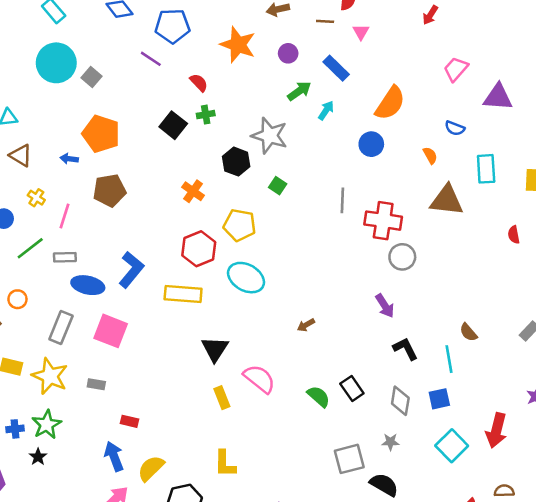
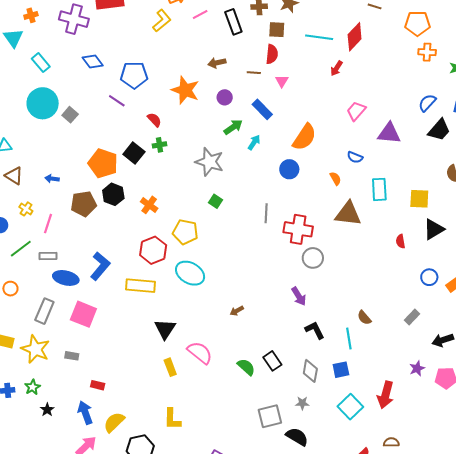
orange pentagon: (101, 134) -> (103, 163), moved
black hexagon: (236, 162) -> (113, 194), moved
green star: (47, 425) -> (33, 387), size x0.7
black star: (38, 457) -> (47, 410), moved

